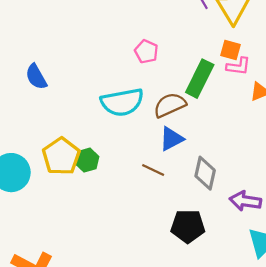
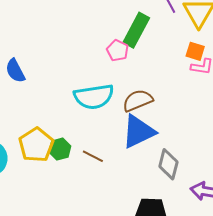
green rectangle: (200, 79) -> (136, 30), moved
blue triangle: (171, 139) -> (138, 132), size x1.5
brown line: (153, 170) -> (93, 156), moved

